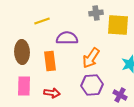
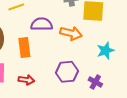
orange arrow: (91, 58) -> (71, 33), moved, turned -110

